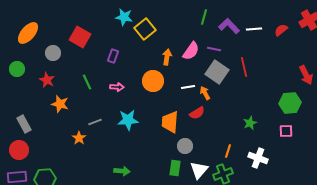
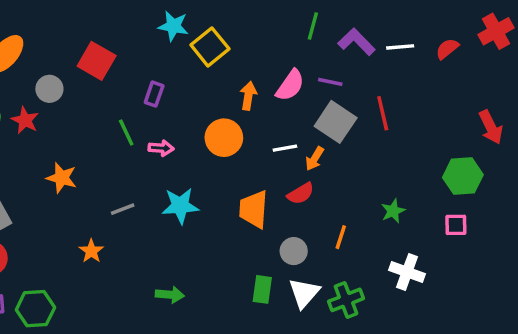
red star: (47, 80) -> (25, 120), moved
green line: (87, 82) -> (126, 132), moved
orange arrow: (205, 93) -> (315, 159), turned -120
orange star: (79, 138) -> (91, 251), moved
gray circle: (185, 146) -> (294, 251), moved
orange line: (228, 151) -> (341, 237), moved

